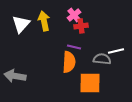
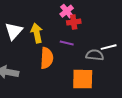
yellow arrow: (44, 21) -> (37, 33), moved
white triangle: (21, 24) -> (14, 31), moved
orange semicircle: (69, 62) -> (47, 58), moved

